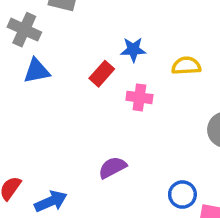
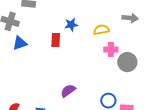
red rectangle: (102, 74) -> (56, 40), turned -32
pink cross: (139, 97) -> (111, 49), moved

